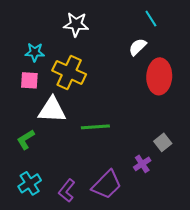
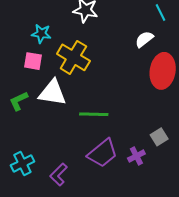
green L-shape: (26, 139) -> (19, 101), moved
purple trapezoid: (107, 185) -> (103, 153), moved

